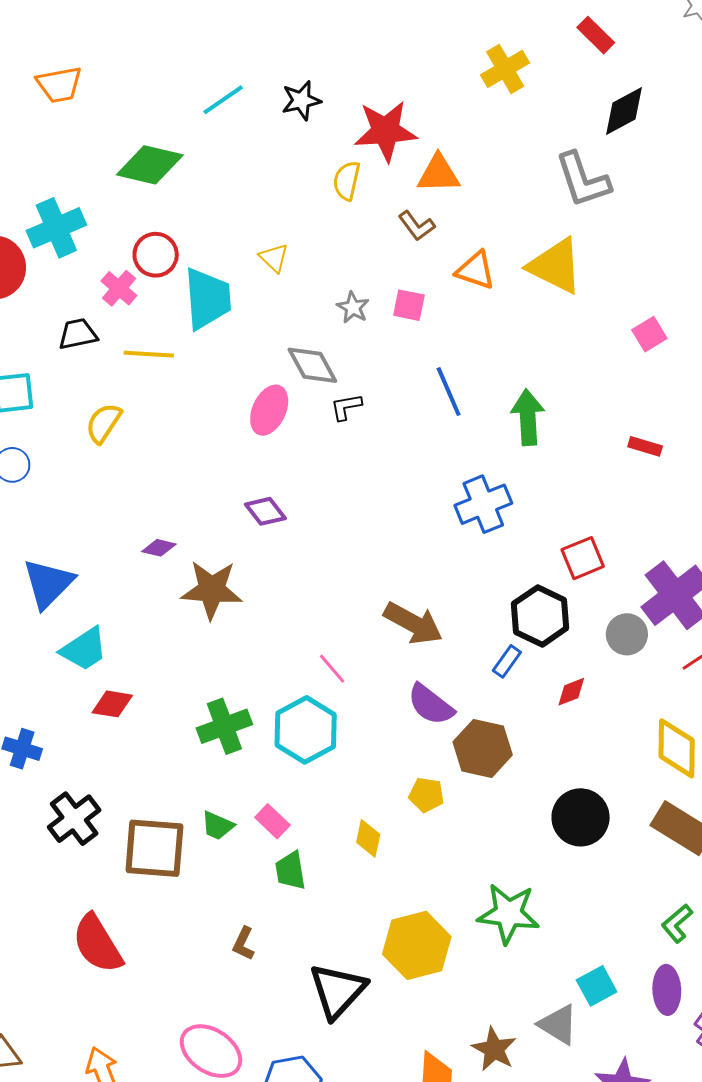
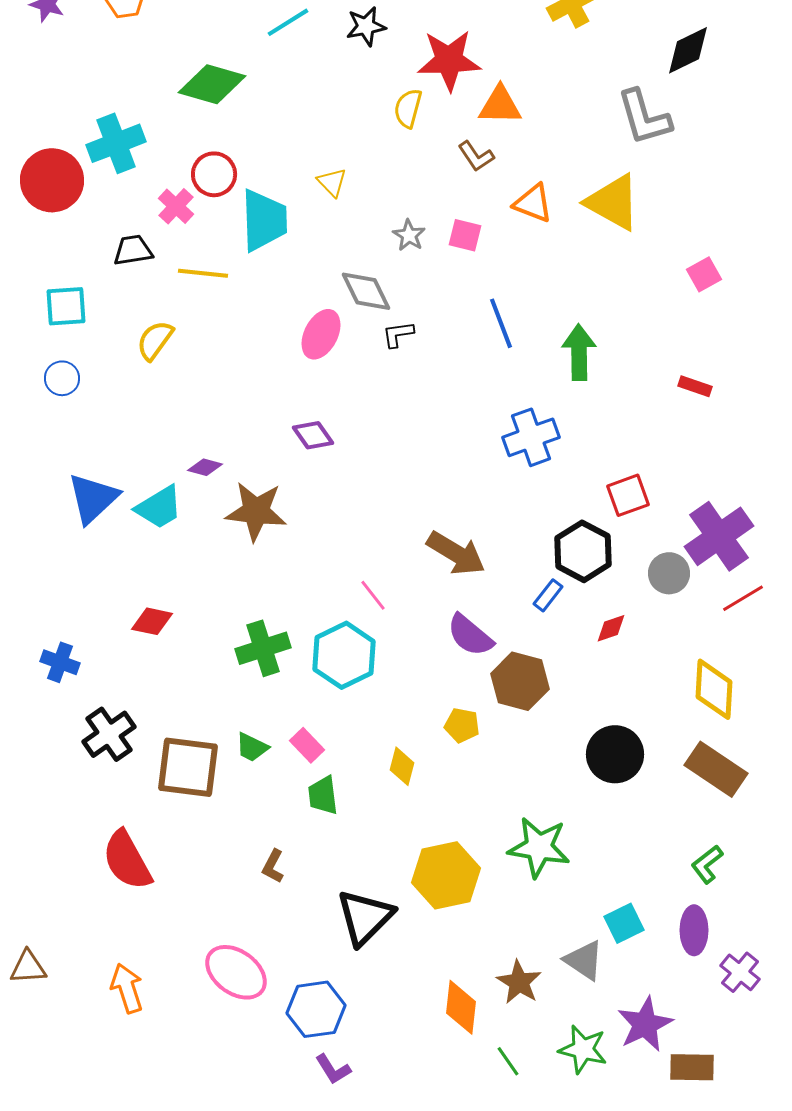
cyan trapezoid: (84, 649) -> (159, 507), moved

